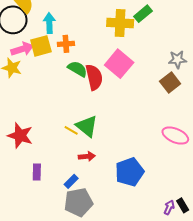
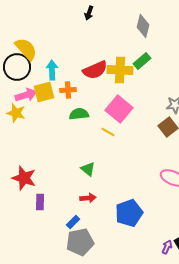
green semicircle: (77, 69) -> (79, 114), turned -36
red semicircle: (94, 77) -> (95, 70), moved, turned 80
green triangle: (87, 126) -> (88, 169), size x0.7
yellow line: (71, 130) -> (108, 132), moved
purple rectangle: (37, 172) -> (40, 202), moved

